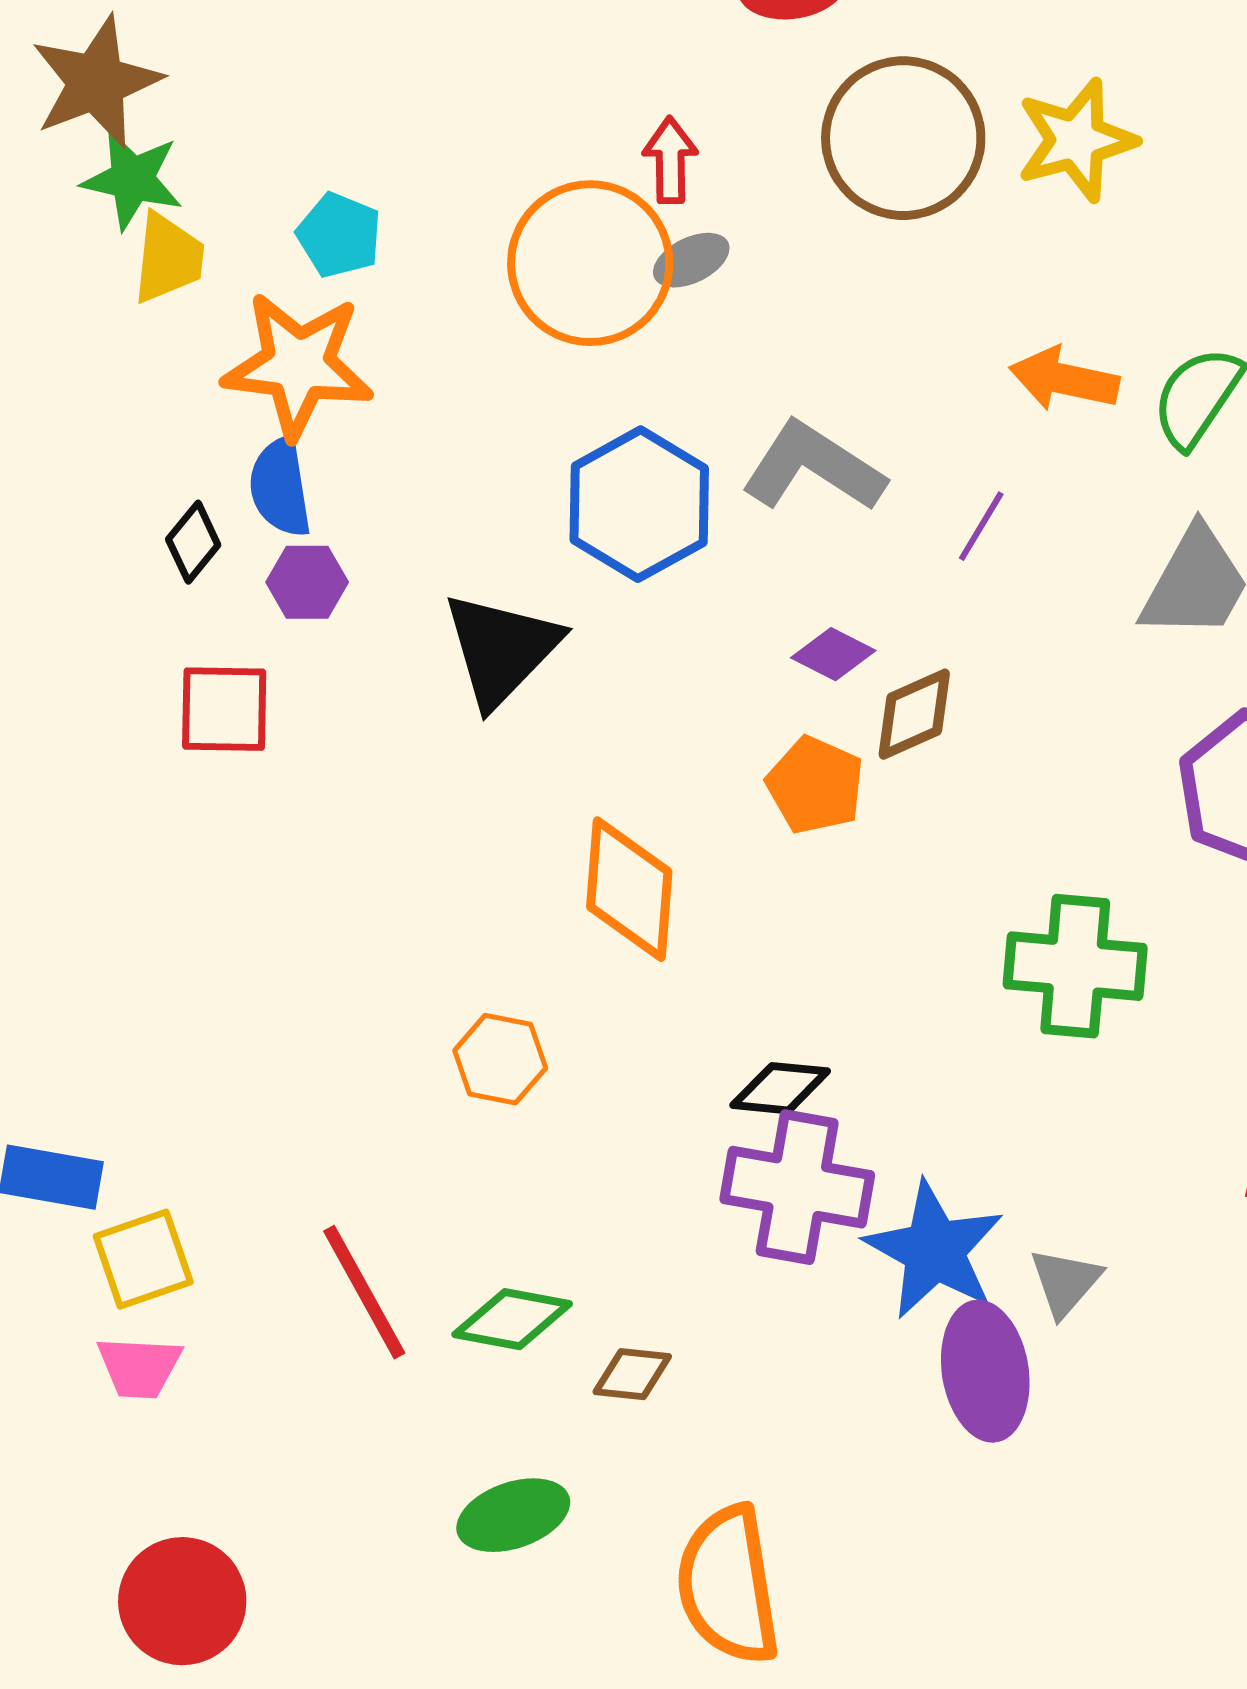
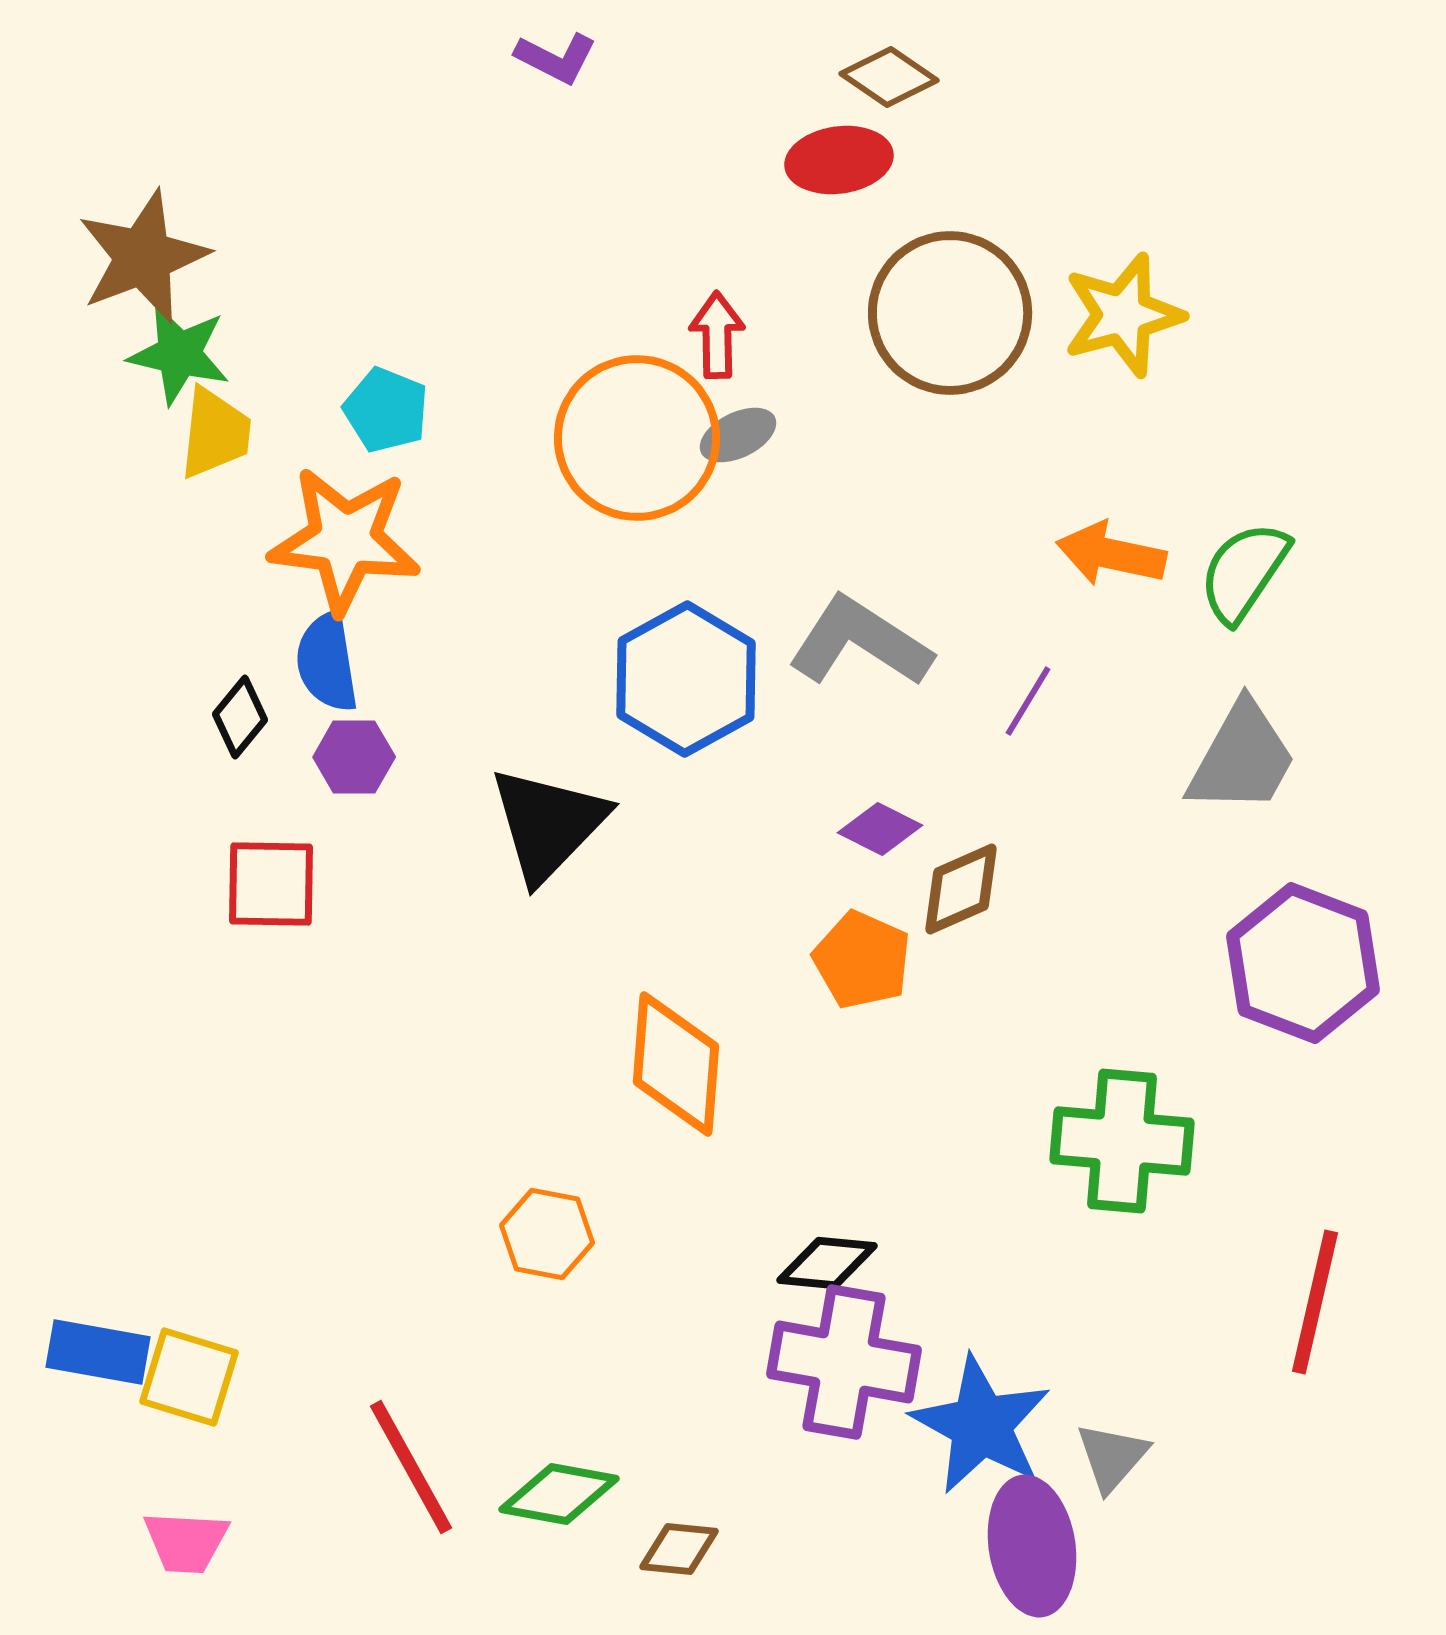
yellow square: (143, 1259) -> (189, 1377), moved, turned 36

